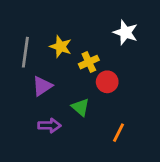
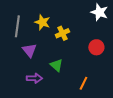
white star: (126, 32) -> (99, 12), moved
red circle: (107, 82) -> (96, 47), moved
purple triangle: (42, 86) -> (29, 50), turned -35

